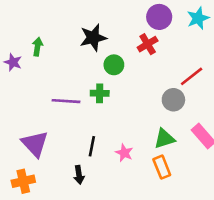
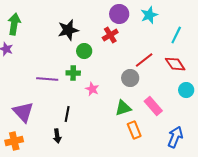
green arrow: (38, 47) -> (14, 24), moved, size x1.5
pink star: (124, 153) -> (92, 89), moved
orange rectangle: (162, 167) -> (134, 130), moved

